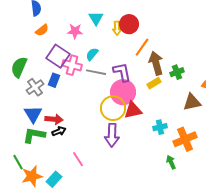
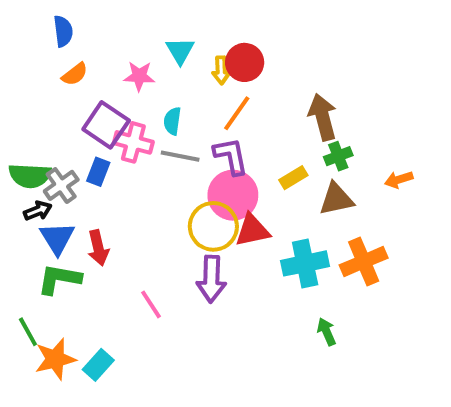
orange line: (142, 47) -> (237, 113), moved
cyan semicircle: (92, 54) -> (172, 121), turned -32
brown arrow: (156, 63) -> (323, 117), moved
green semicircle: (19, 67) -> (30, 176), moved, turned -110
brown triangle: (192, 102) -> (336, 199), moved
red arrow: (54, 119) -> (98, 248), turned 72
cyan cross: (160, 127) -> (305, 263), size x1.6
black arrow: (59, 131) -> (38, 211), moved
orange cross: (185, 139) -> (364, 261), moved
pink line: (78, 159) -> (151, 304), moved

